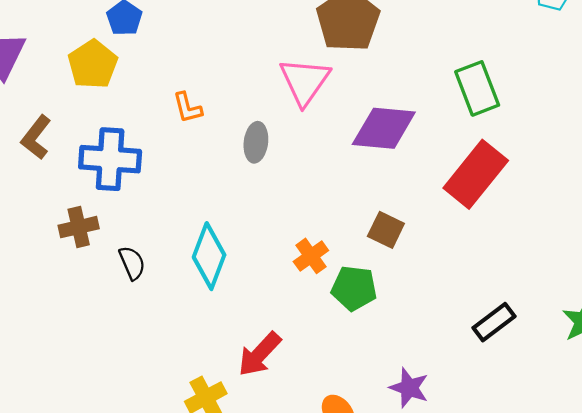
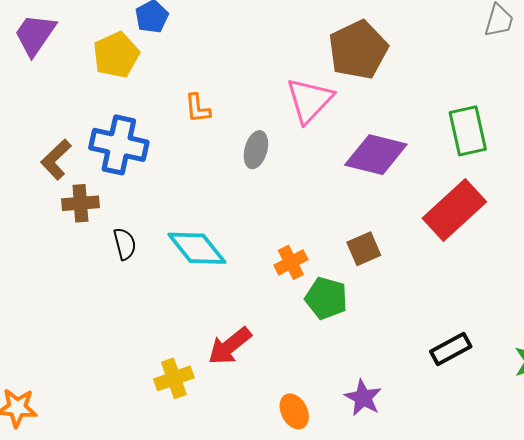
brown L-shape: (36, 137) -> (56, 159), moved
brown square: (386, 230) -> (364, 249), turned 32
cyan diamond: (209, 256) -> (197, 248), turned -68

